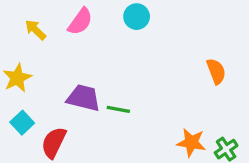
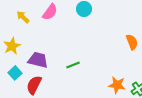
purple trapezoid: (84, 98) -> (38, 60), moved
green line: (118, 109) -> (73, 65), turned -32

